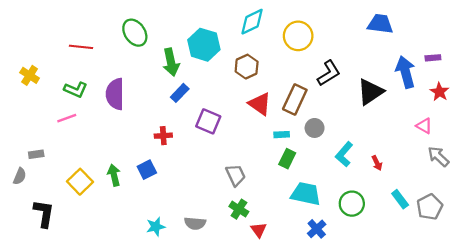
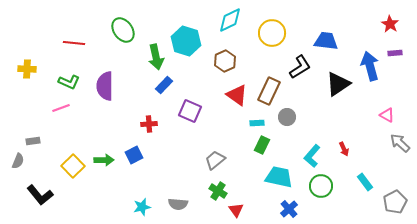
blue trapezoid: (380, 24) -> (326, 41), moved
yellow cross: (30, 75) -> (27, 69), turned -30
red star: (439, 92) -> (390, 24), moved
cyan L-shape: (344, 154) -> (312, 156), moved
green arrow: (114, 175) -> (104, 160), turned 102
gray trapezoid: (236, 175) -> (215, 160), turned -105
gray pentagon: (430, 207) -> (395, 202), moved
black L-shape: (44, 213) -> (40, 195), turned 132

